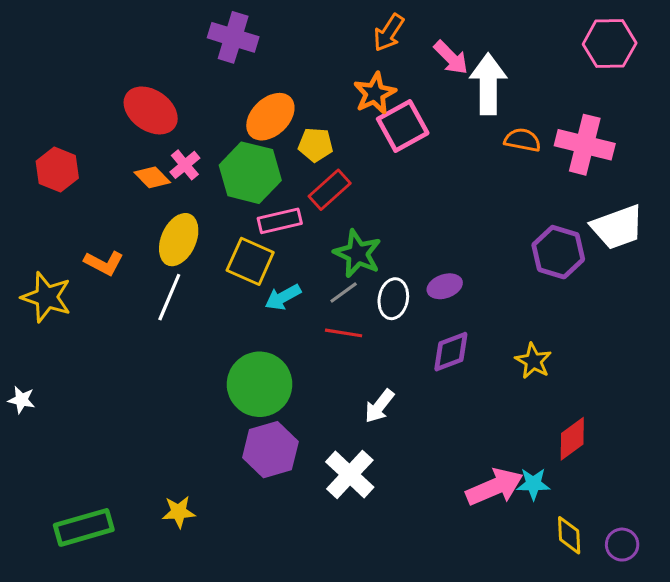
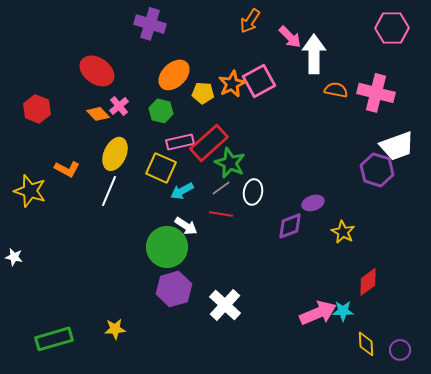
orange star: (375, 93) -> (232, 84), moved
green hexagon: (250, 173) -> (161, 111), size x0.6
red rectangle: (330, 190) -> (209, 143), moved, size x1.4
purple hexagon: (558, 252) -> (377, 170), moved
purple ellipse: (445, 286) -> (313, 203), moved
white arrow: (379, 406) -> (186, 226), moved, turned -95

